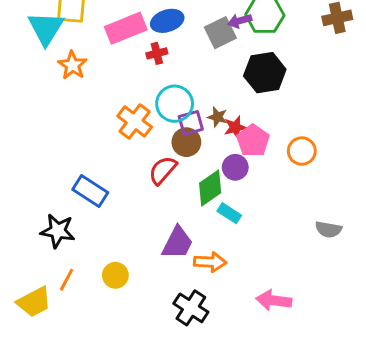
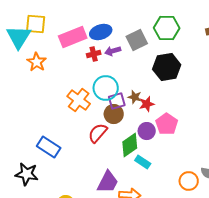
purple arrow: (240, 21) -> (113, 51), moved
pink pentagon: (253, 141) -> (167, 124), moved
orange circle: (302, 151) -> (189, 181), moved

